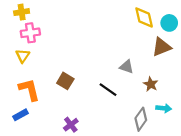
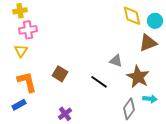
brown star: (151, 84) -> (138, 77), size x1.6

